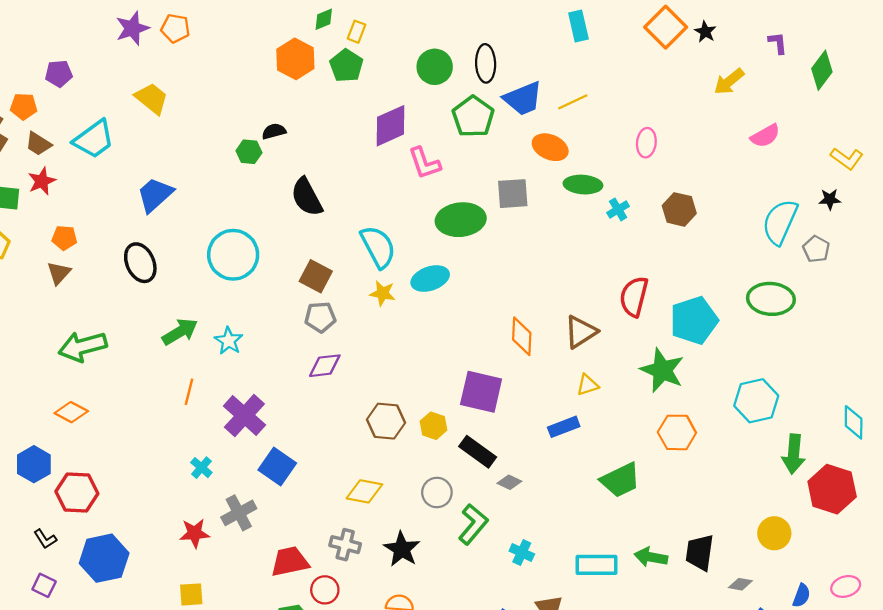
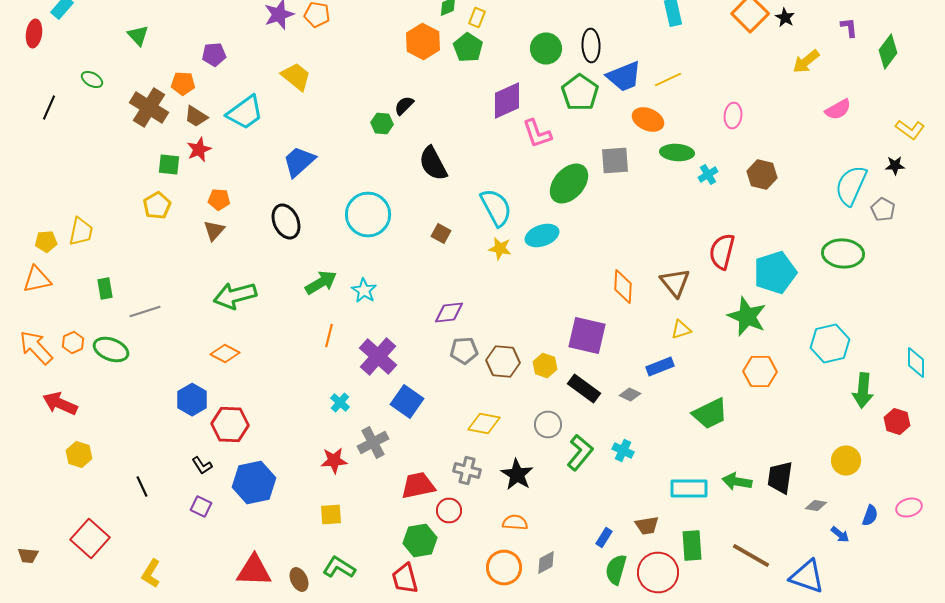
black semicircle: (274, 131) -> (404, 106), turned -30
green ellipse: (461, 220) -> (569, 184), turned -42
brown square: (316, 276) -> (441, 234), size x0.7
gray pentagon: (320, 317) -> (464, 350), moved
brown triangle: (581, 332) -> (675, 282), turned -36
gray diamond: (509, 482) -> (630, 394), moved
red hexagon: (832, 489) -> (897, 422), size x0.6
cyan cross: (522, 553) -> (623, 450), moved

